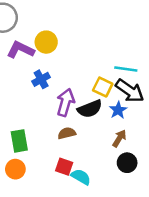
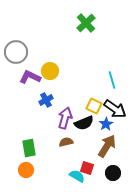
cyan line: (126, 69) -> (112, 80), moved, turned 66
brown arrow: (119, 138) -> (107, 146), size x1.6
black circle: (127, 163) -> (113, 173), moved
red square: (64, 167) -> (87, 168), moved

